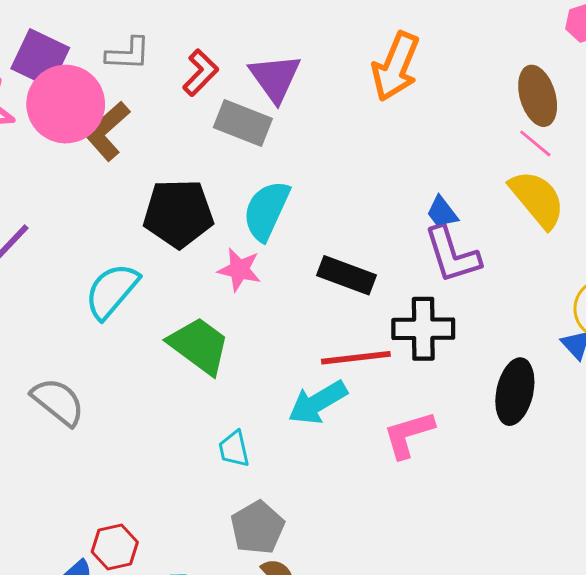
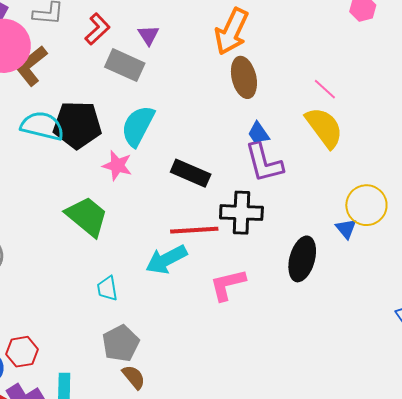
purple triangle: (275, 78) -> (148, 35), size x0.6
brown ellipse: (538, 96) -> (244, 77), moved
cyan semicircle: (112, 291) -> (42, 126), moved, turned 60

